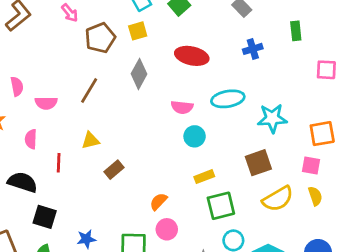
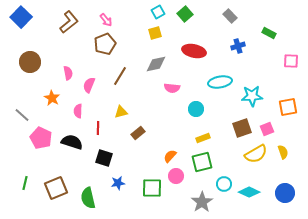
green rectangle: (296, 31) -> (269, 33), turned -56
brown pentagon: (100, 38) -> (105, 44), moved
gray diamond: (139, 74) -> (156, 64), turned 50
pink semicircle: (46, 103) -> (89, 85), turned 112
pink semicircle: (182, 107) -> (172, 88), moved
pink square: (311, 165) -> (267, 129), moved, turned -32
green square: (221, 206) -> (202, 162), moved
black square: (45, 217) -> (104, 158), moved

